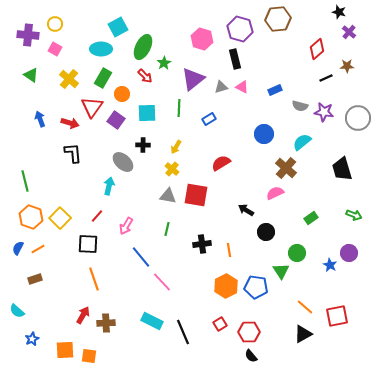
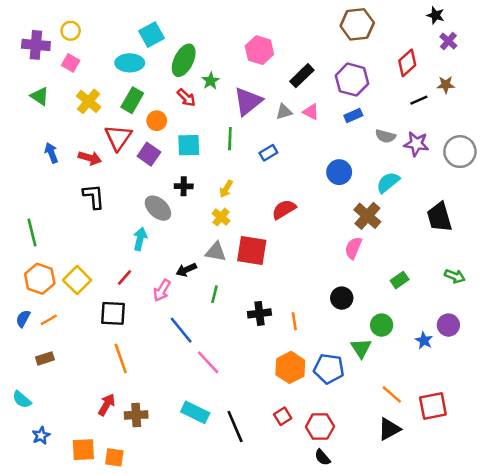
purple hexagon: (240, 29) -> (352, 80), moved
black rectangle: (235, 59) -> (302, 76), turned 60
pink semicircle: (275, 193) -> (353, 248), turned -42
black arrow: (246, 210) -> (186, 270), moved, turned -56

